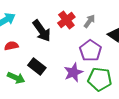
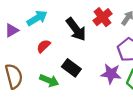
red semicircle: (11, 46) -> (44, 46), turned -32
purple star: (73, 72) -> (111, 74), turned 30

